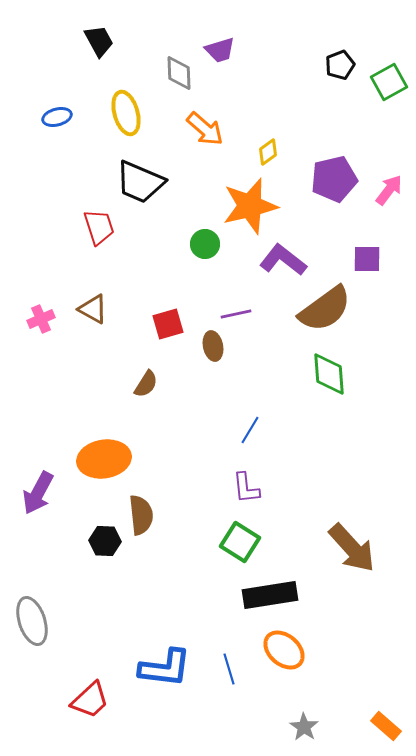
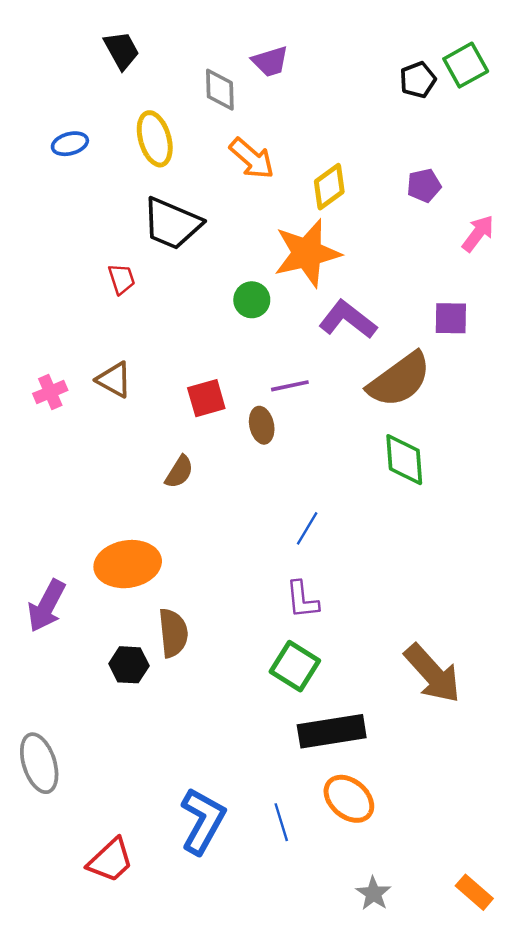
green square: (389, 82) -> (466, 65), moved
yellow diamond: (268, 152) -> (329, 187), size x1.4
purple pentagon: (334, 179) -> (424, 185), moved, size x0.6
red trapezoid: (99, 227) -> (122, 279), size x0.7
blue L-shape: (165, 668) -> (203, 821), turned -68

